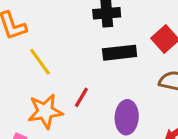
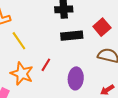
orange star: (45, 111) -> (22, 74), turned 30

